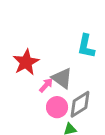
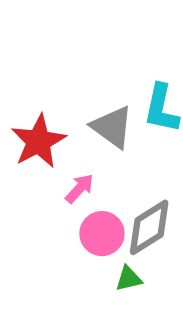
gray triangle: (62, 78) -> (112, 127), moved

